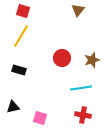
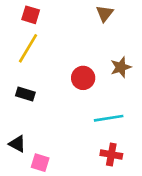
brown star: (92, 60) -> (121, 67), moved
black triangle: (13, 107) -> (17, 144), turned 40
pink square: (40, 118) -> (40, 163), moved

